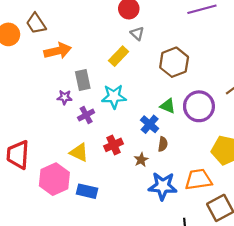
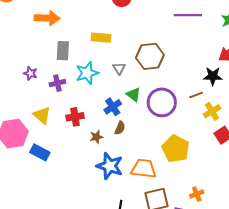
gray triangle: (137, 33) -> (119, 68), moved
yellow rectangle: (119, 56) -> (101, 38), turned 36
purple star: (65, 97) -> (30, 73), moved
cyan star: (114, 97) -> (87, 73), turned -30

